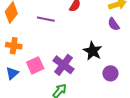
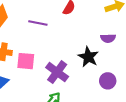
purple semicircle: (114, 24) -> (108, 38), moved, turned -56
pink square: (35, 65) -> (26, 61), moved, turned 30

